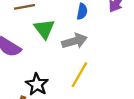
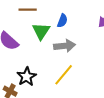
blue semicircle: (82, 11) -> (62, 21), moved

